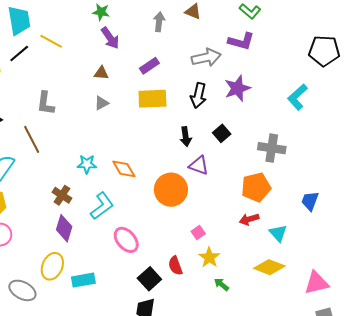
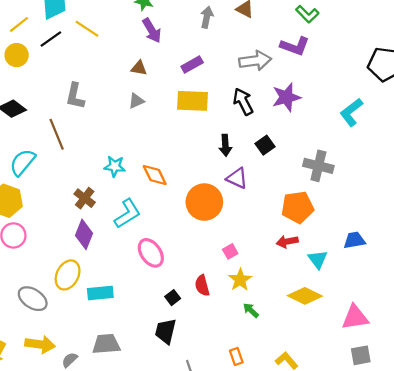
black arrow: (198, 96) -> (243, 102), turned 135
blue trapezoid: (310, 201) -> (354, 240), moved, turned 55
black square: (149, 279) -> (173, 298), size x0.6

